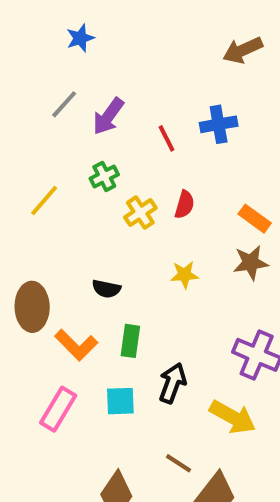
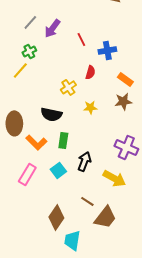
blue cross: (219, 124) -> (107, 50), moved
green cross: (104, 176) -> (29, 51), moved
yellow cross: (140, 213) -> (68, 87), moved
black semicircle: (106, 289) -> (51, 114), size x1.5
cyan square: (120, 401) -> (58, 170), turned -35

